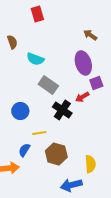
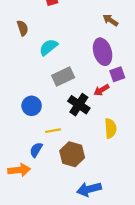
cyan semicircle: (35, 59) -> (48, 47), turned 120
gray rectangle: (48, 85) -> (63, 77), turned -60
yellow semicircle: (90, 164) -> (110, 128), moved

